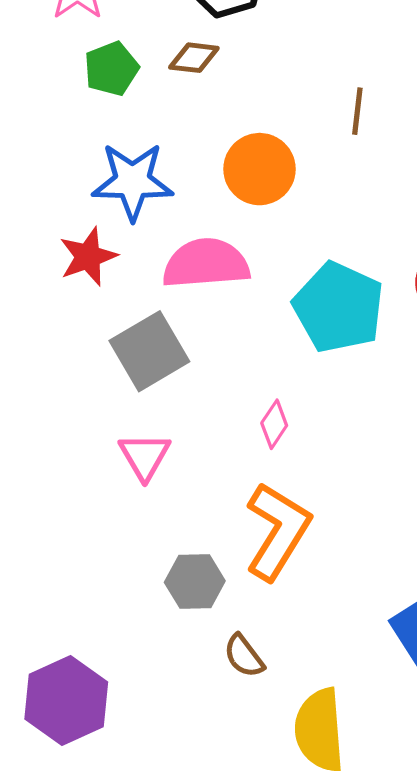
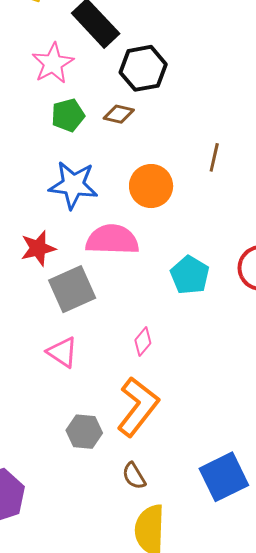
red star: (88, 257) -> (38, 248), moved
cyan pentagon: (339, 307) -> (190, 275), size x0.7
pink triangle: (145, 456) -> (62, 352), turned -32
brown semicircle: (244, 656) -> (134, 476), moved

